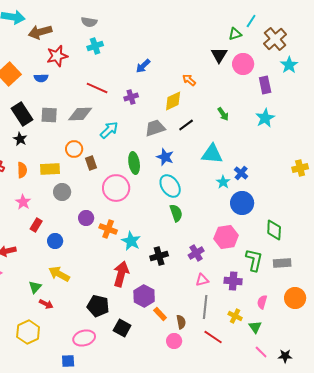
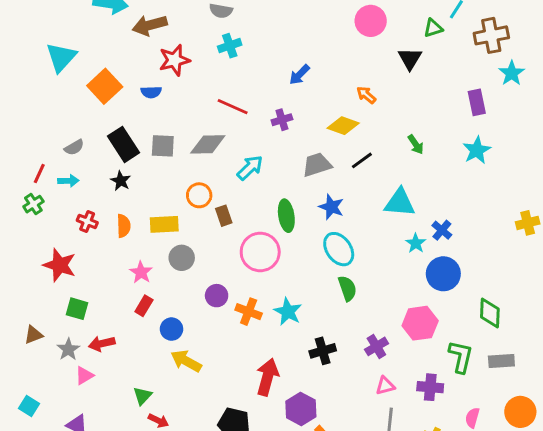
brown cross: (275, 39) -> (491, 35), turned 30
pink circle: (243, 64) -> (371, 21), moved
yellow diamond: (173, 101) -> (343, 126), turned 45
pink star: (23, 202) -> (141, 272), moved
cyan star: (131, 241) -> (288, 312), moved
yellow arrow: (59, 274) -> (186, 361), moved

